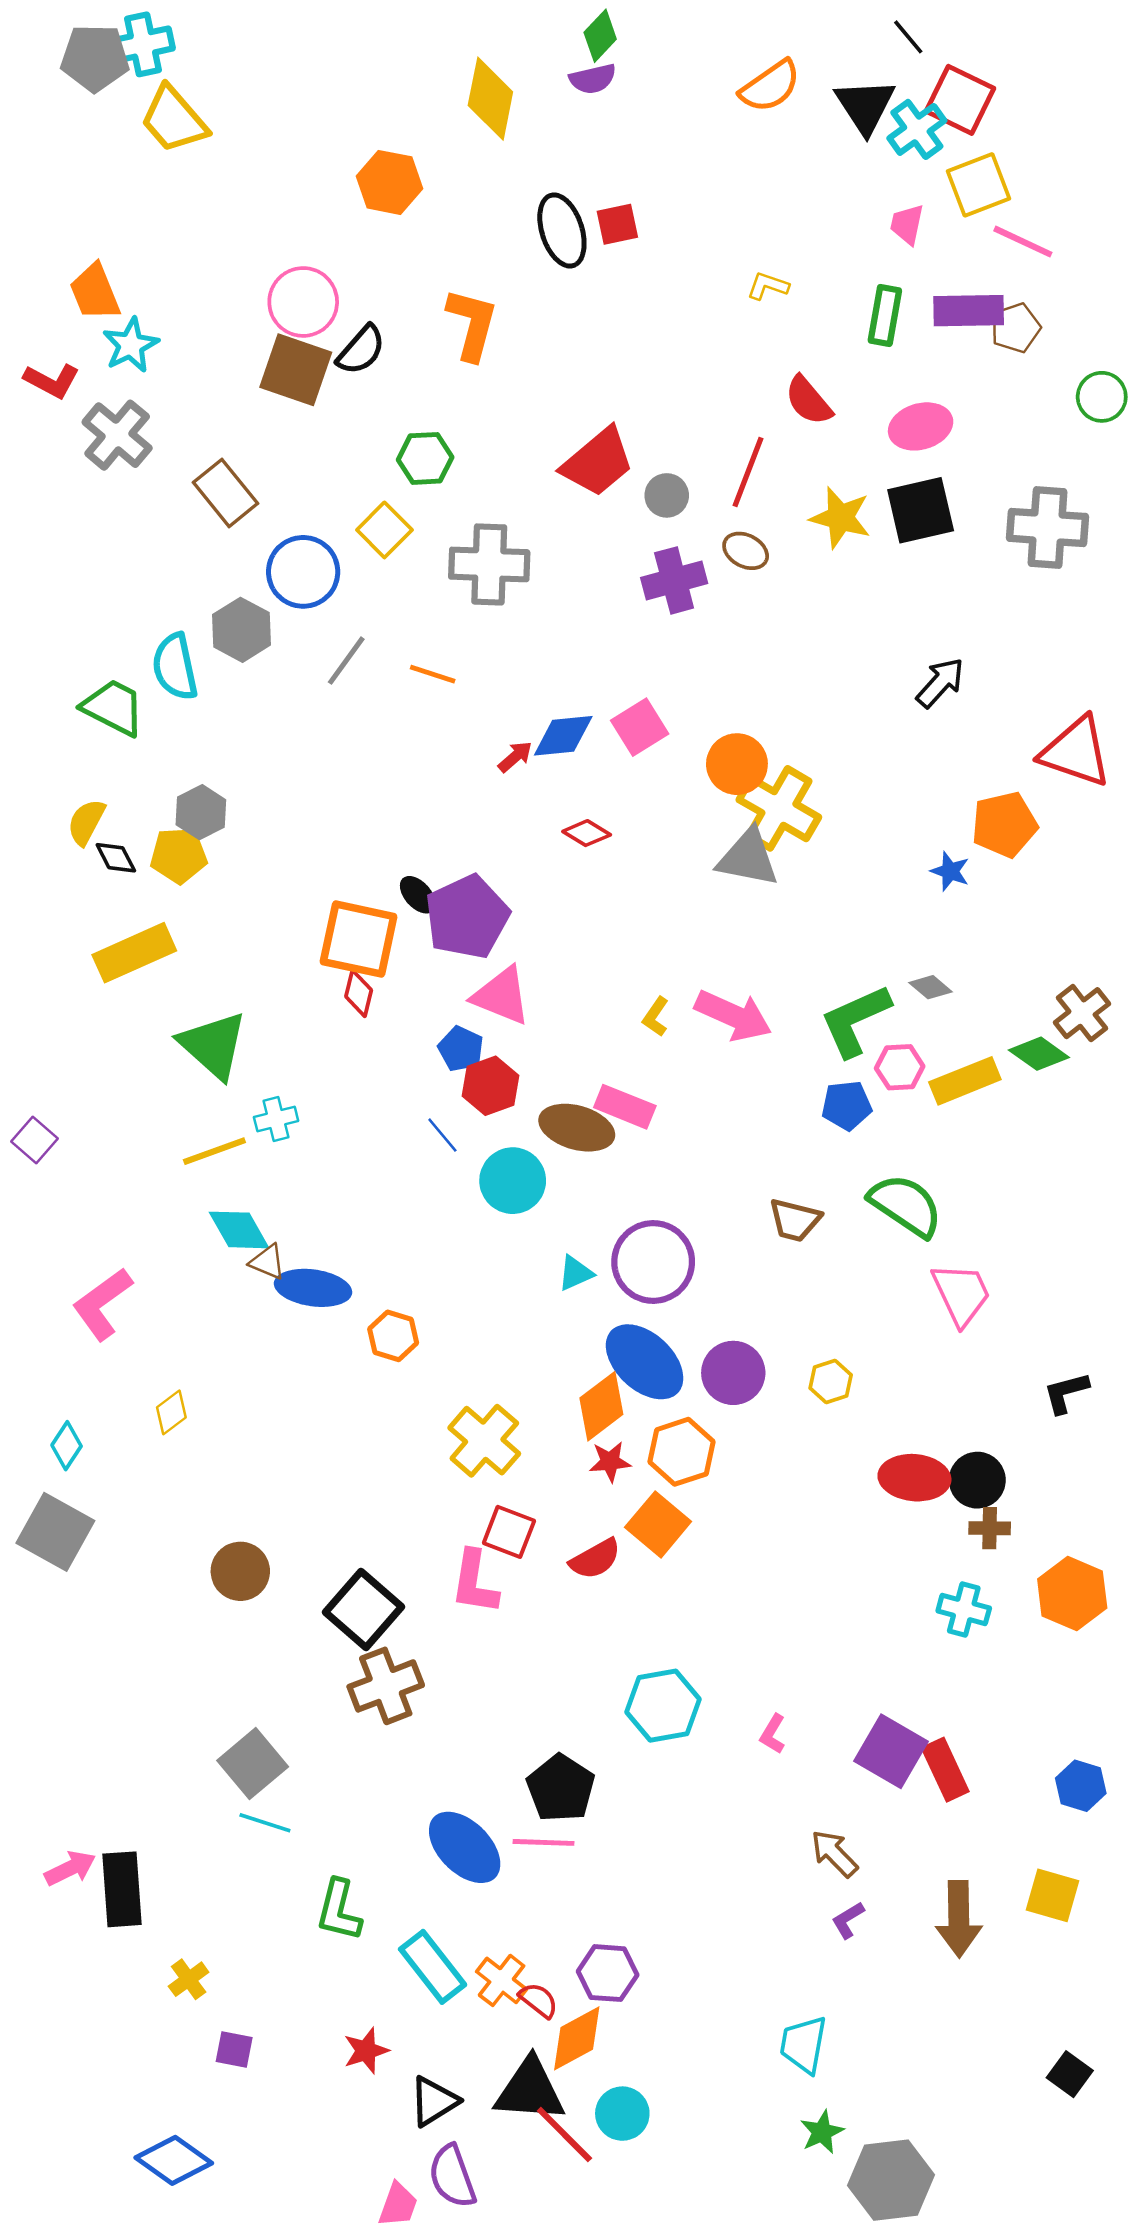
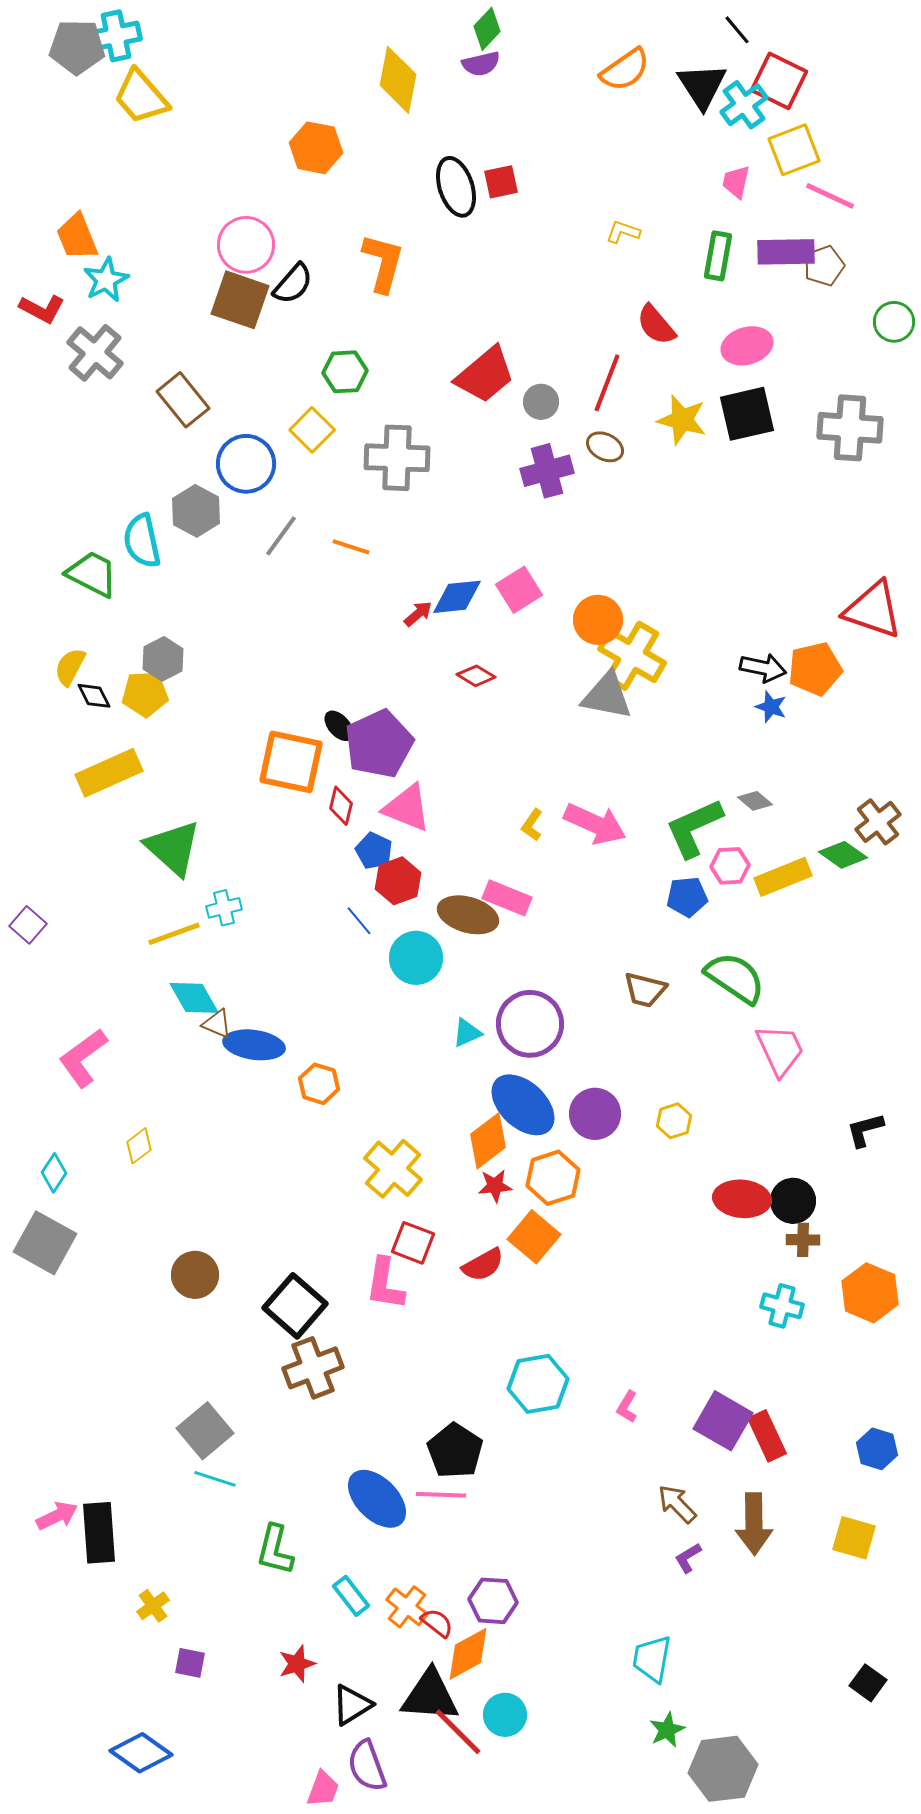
black arrow: (940, 683) -> (763, 668), moved, turned 60
red diamond: (359, 993) -> (341, 806), moved
brown arrow: (959, 1919) -> (754, 1524), moved
cyan rectangle: (433, 1967) -> (351, 1596), size x0.7

